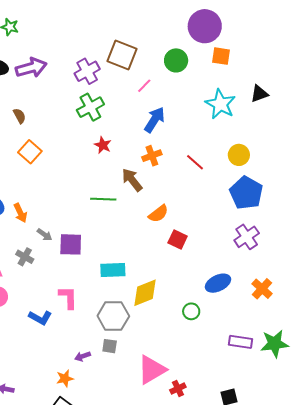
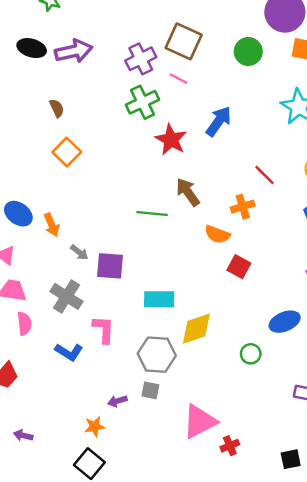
pink line: (144, 86) -> (178, 79), moved, turned 70
red star: (103, 145) -> (171, 140), moved, size x1.5
orange cross: (152, 156) -> (243, 207), moved
orange semicircle: (158, 214) -> (217, 234), turned 55
gray cross: (25, 257) -> (67, 296), moved, size x1.5

